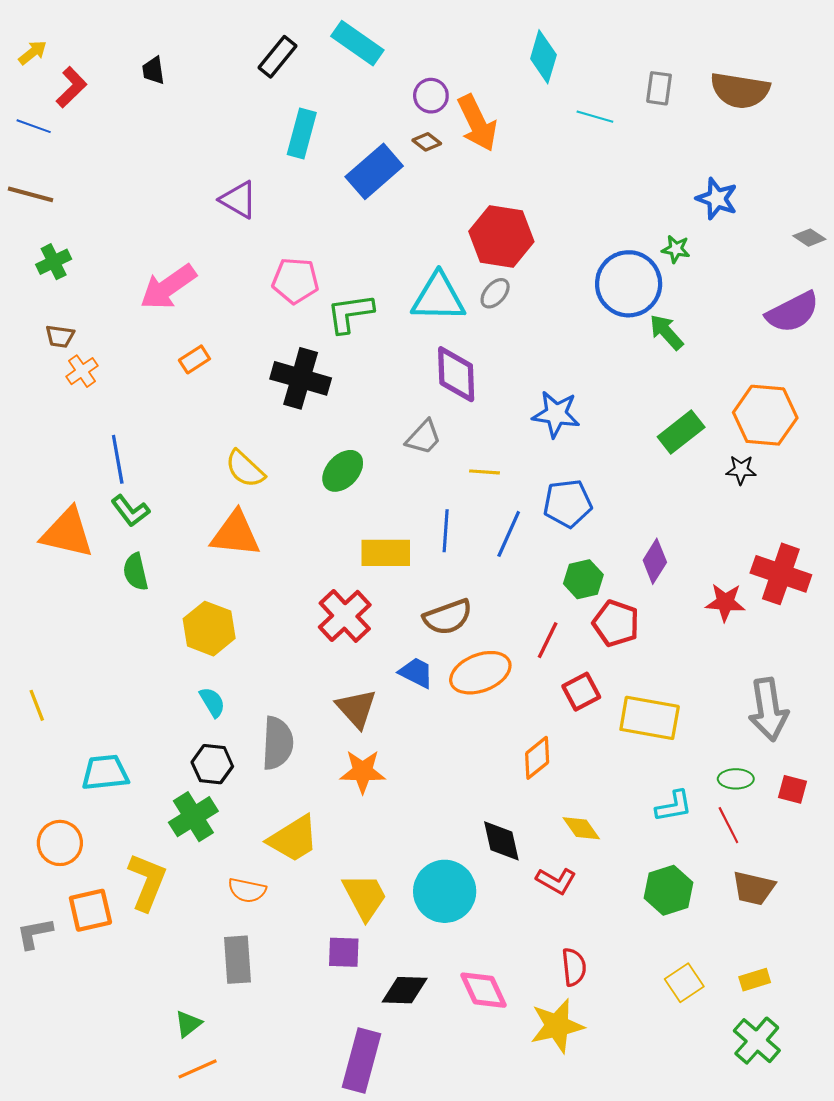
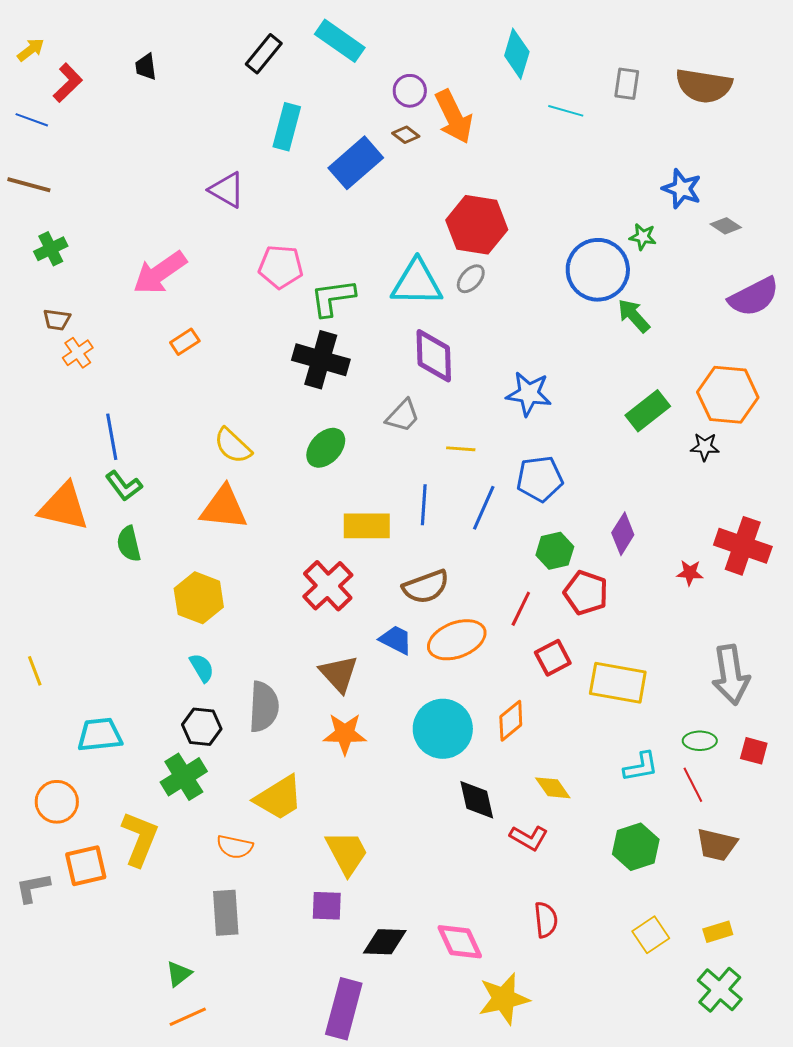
gray diamond: (809, 238) -> (726, 226), moved
black cross: (301, 378) -> (321, 360), moved
red star: (725, 602) -> (690, 573), size x0.7
cyan circle: (445, 891) -> (443, 729), moved
yellow star: (557, 1026) -> (504, 999), moved

